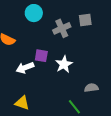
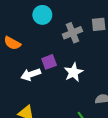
purple square: (41, 56) -> (49, 62), turned -32

